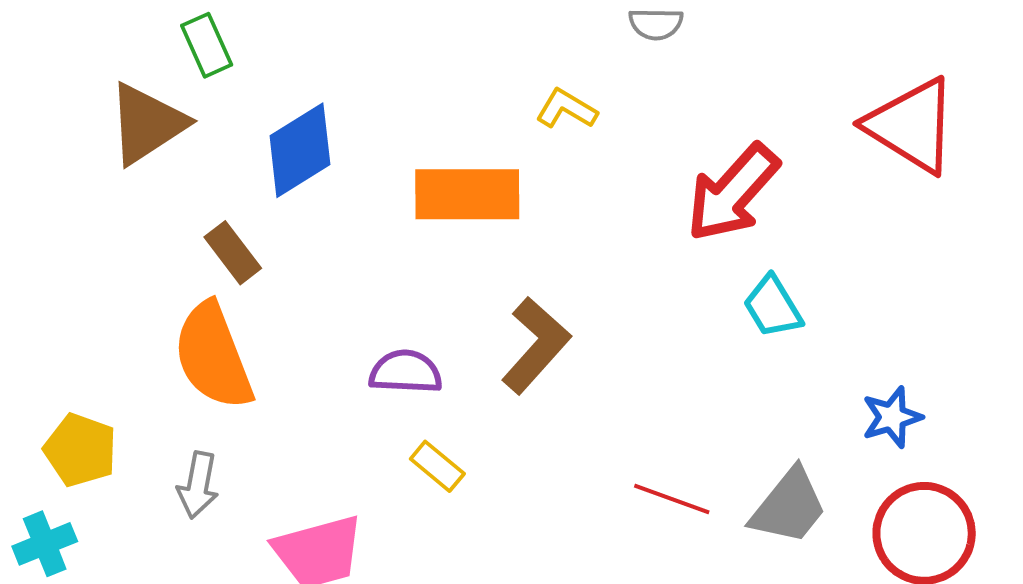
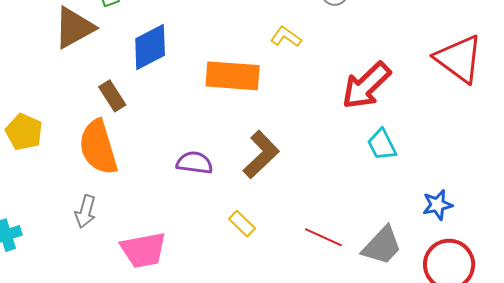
yellow pentagon: (80, 450) -> (24, 132), moved
yellow rectangle: (437, 466) -> (242, 224), moved

